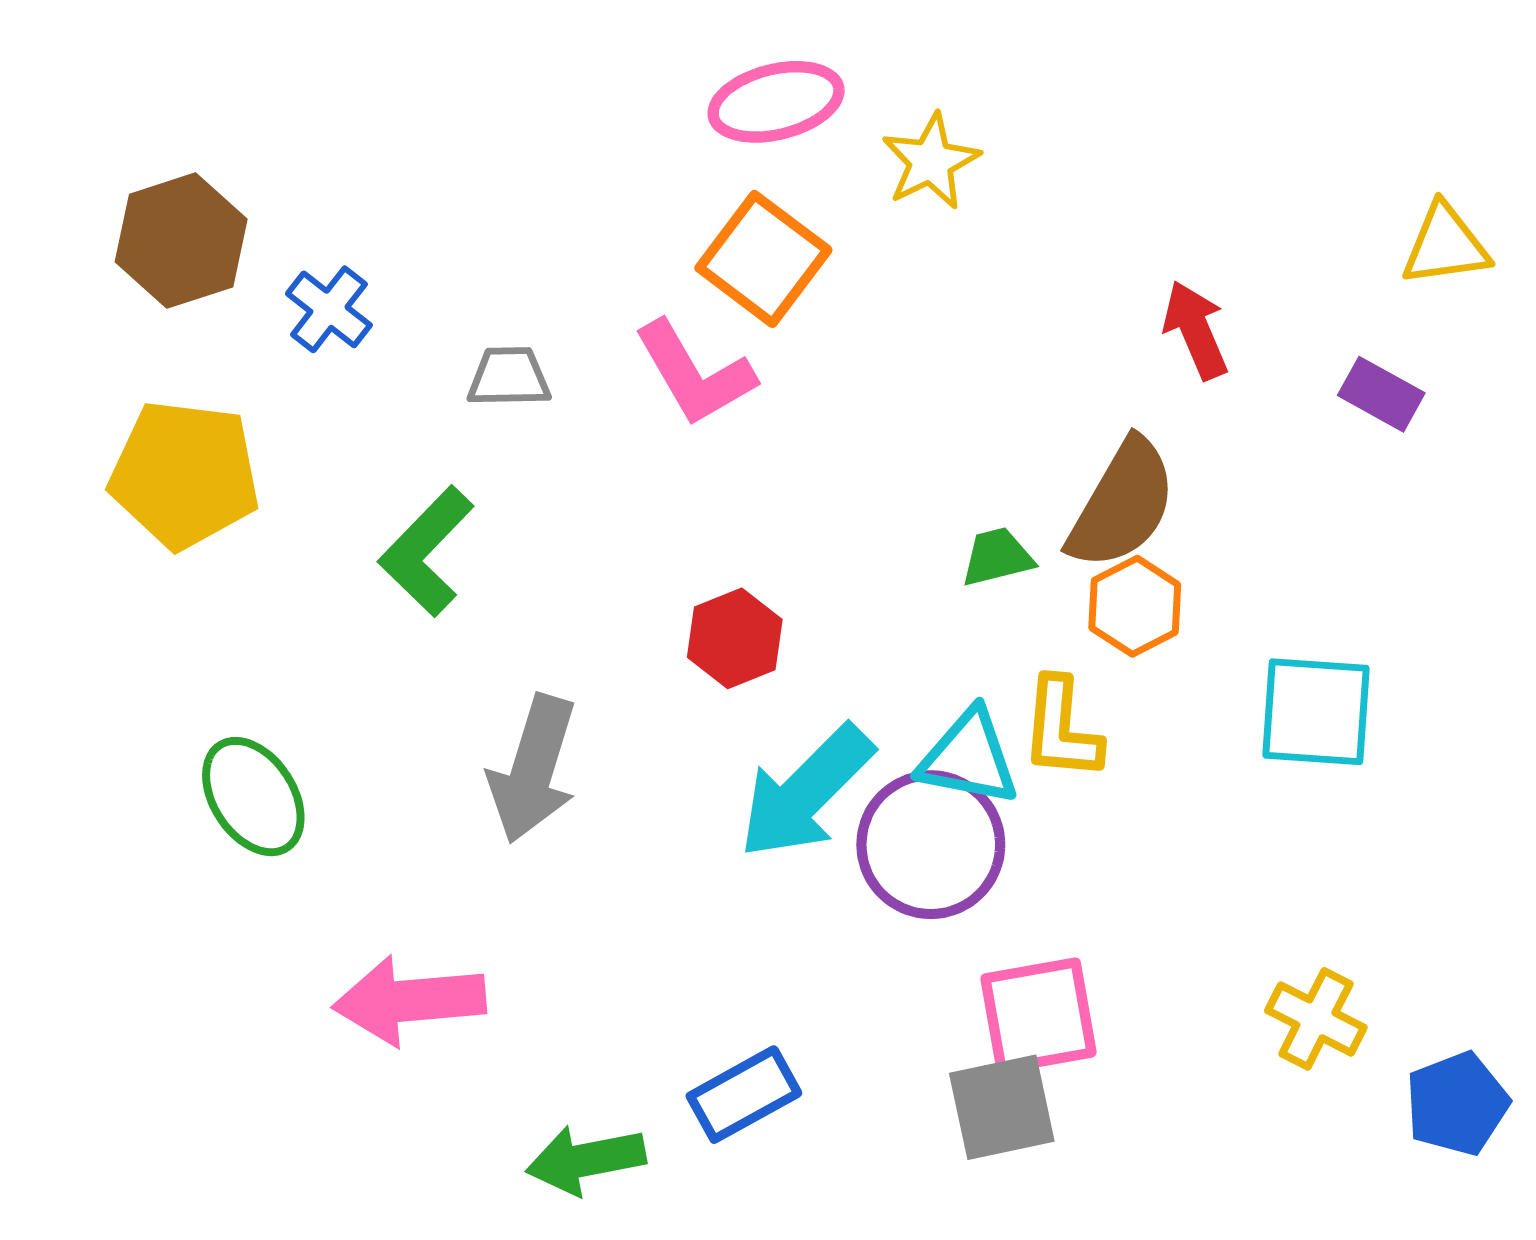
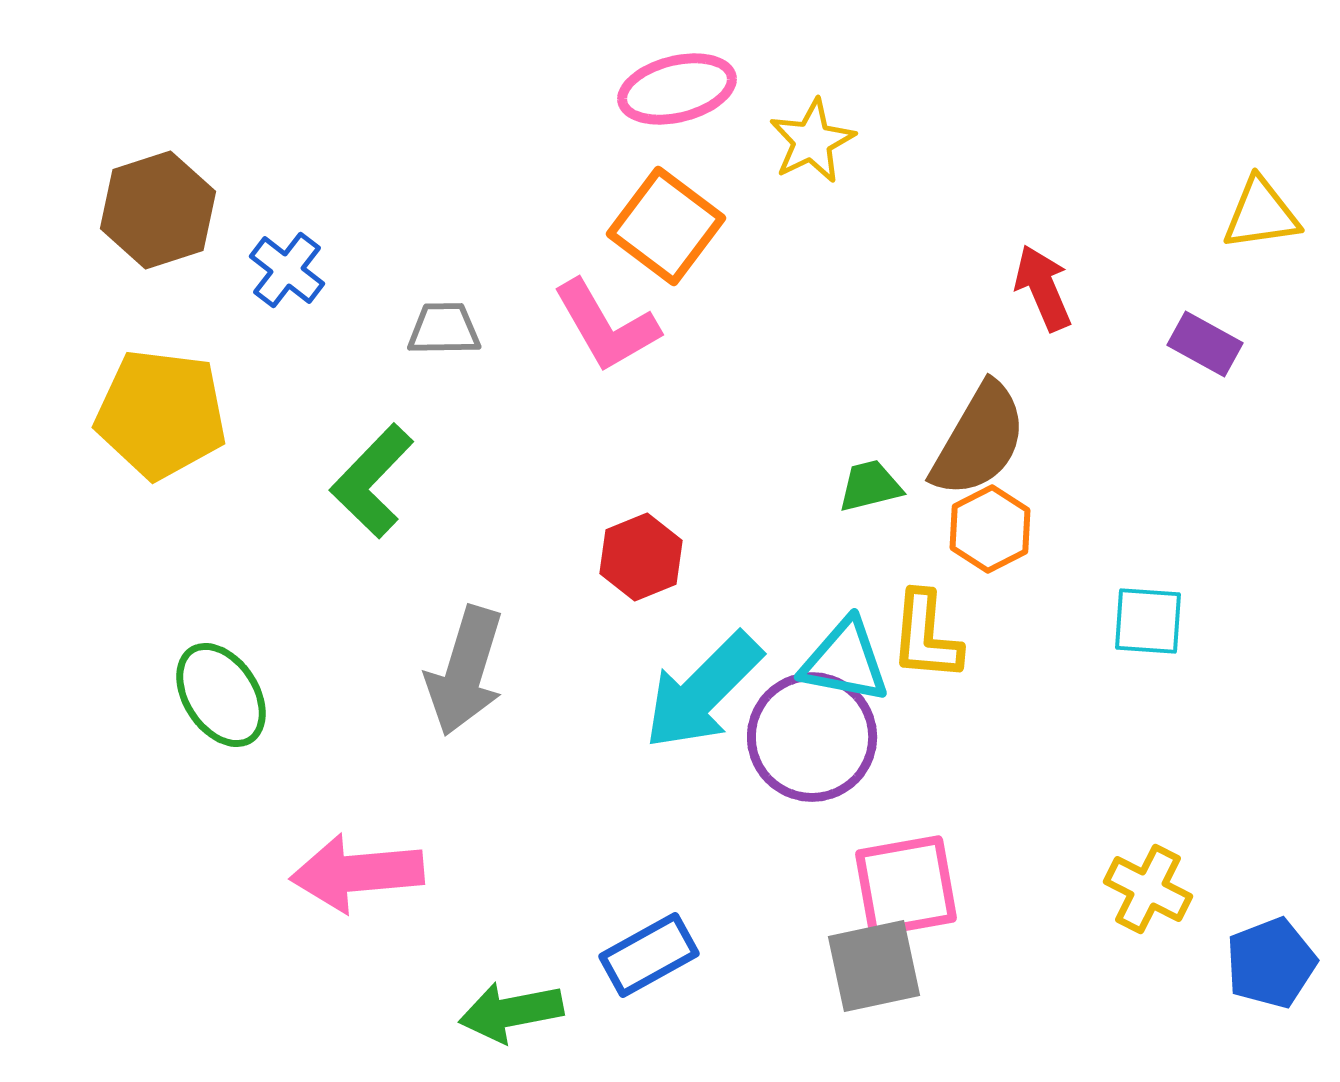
cyan square: (1316, 712) -> (1148, 621), size x0.7

